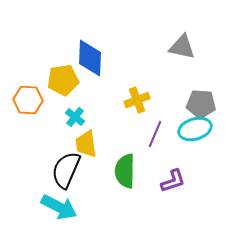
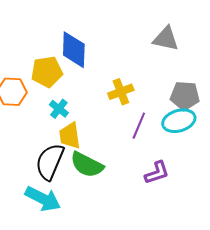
green semicircle: (125, 171) -> (87, 165), moved, turned -64

